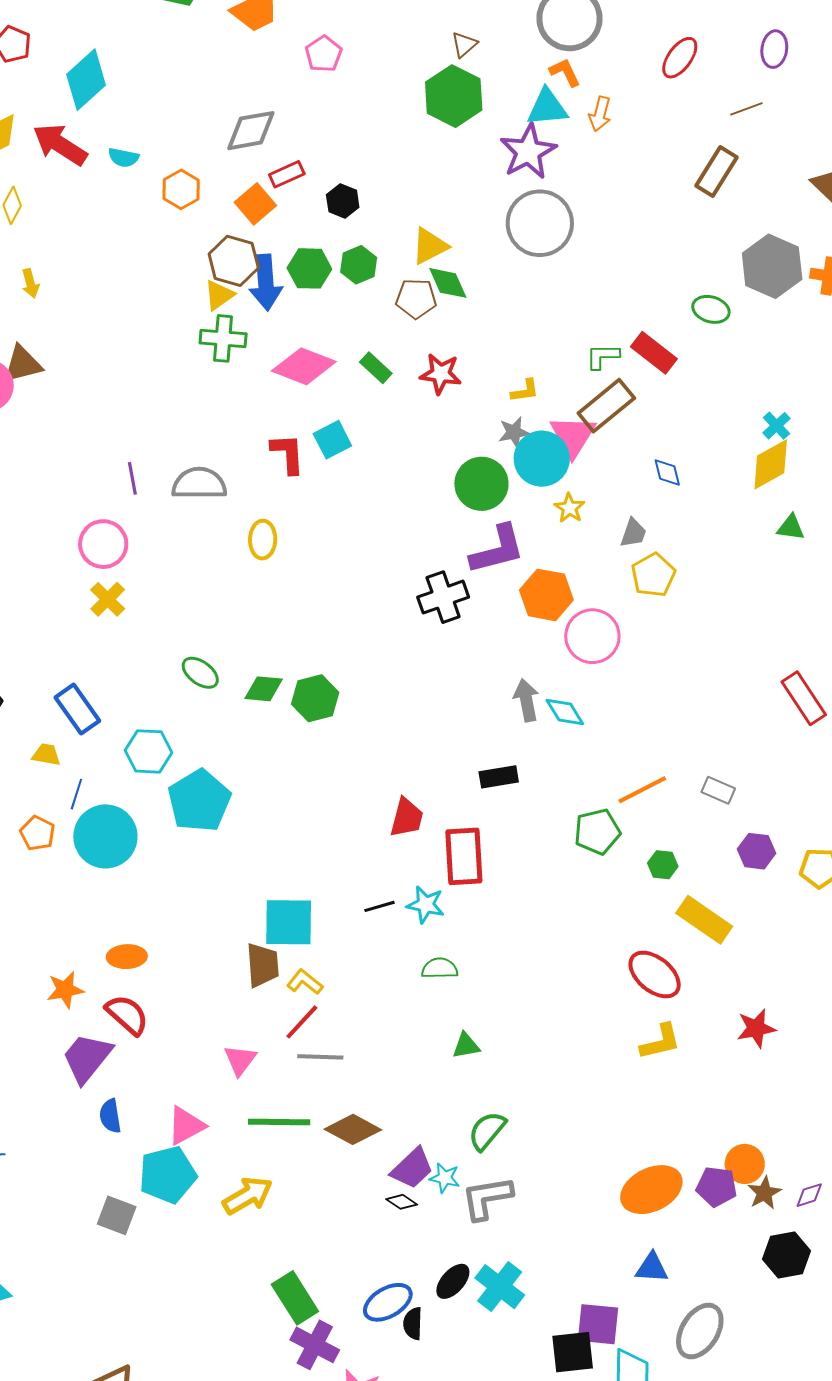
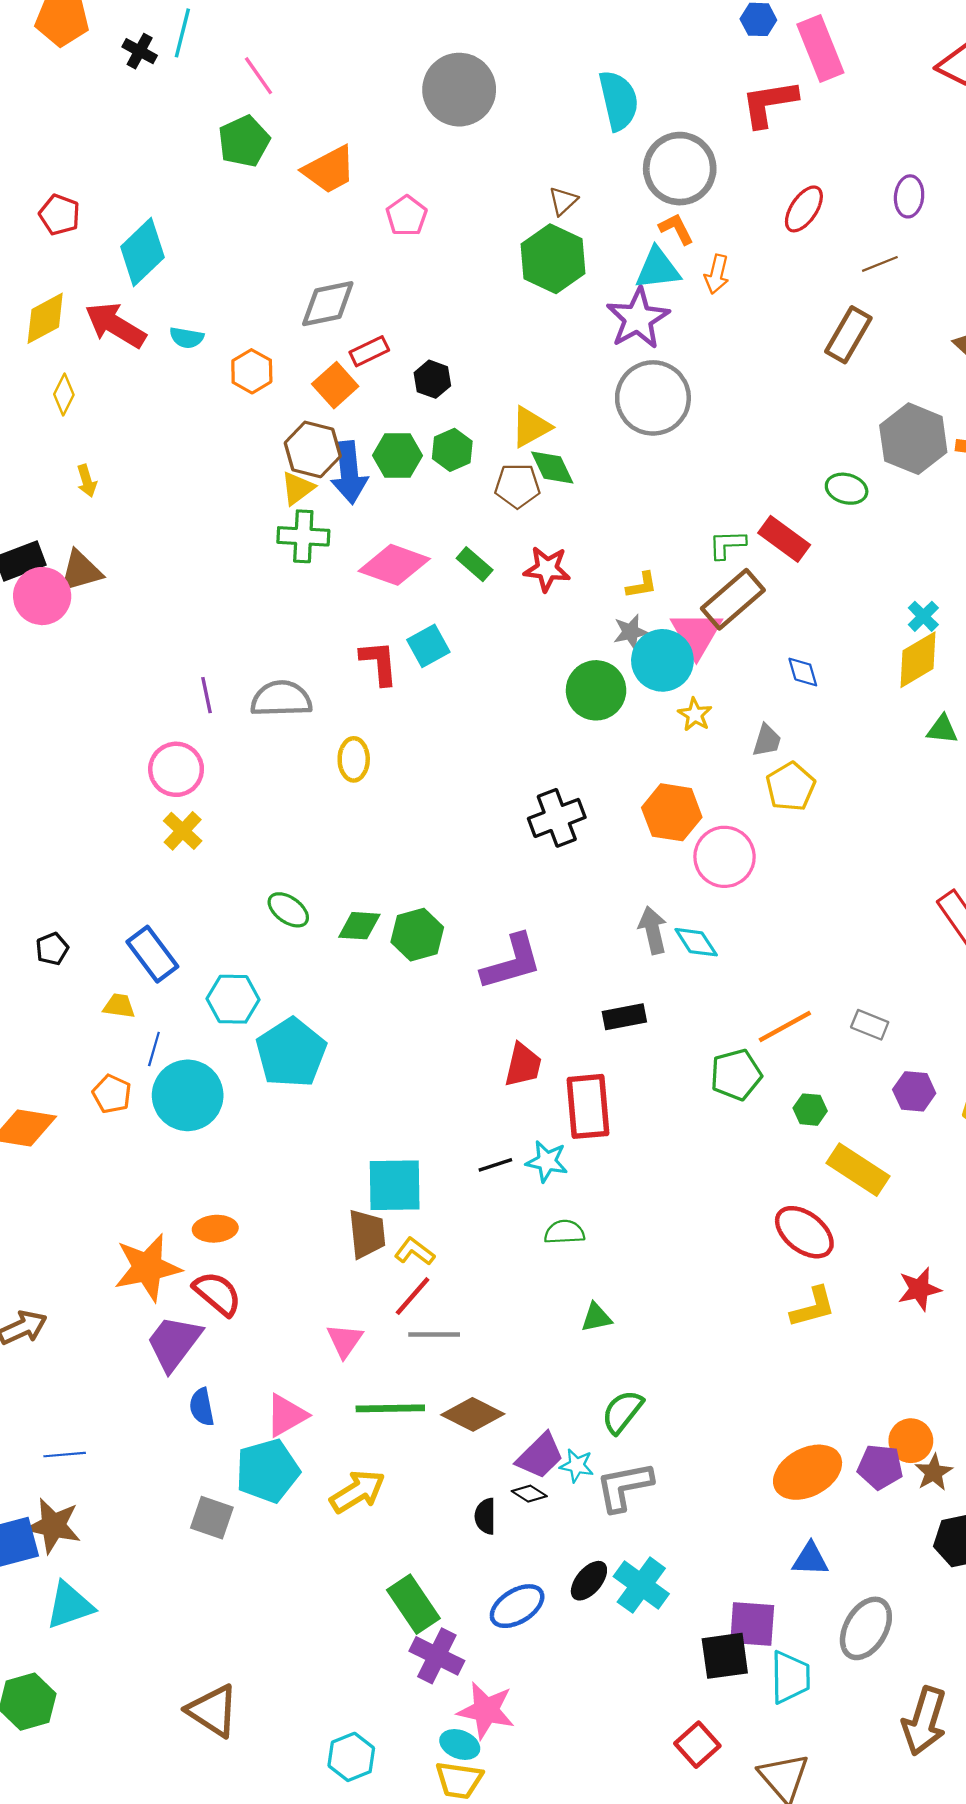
purple L-shape: (497, 550) -> (512, 962), moved
orange star: (65, 990) -> (148, 1268), size x1.6
black semicircle: (413, 1323) -> (485, 1516), moved

